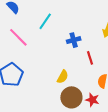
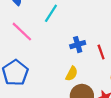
blue cross: (74, 40) -> (78, 45), moved

